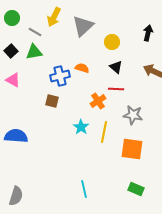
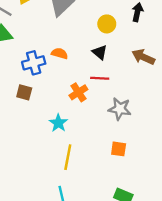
yellow circle: (112, 42) -> (107, 24), moved
yellow line: (104, 132) -> (68, 157), moved
orange square: (132, 149) -> (119, 149), size x0.6

